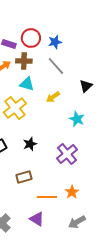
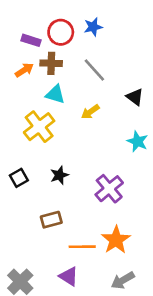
blue star: (55, 42) -> (93, 27), moved
black triangle: (86, 86) -> (135, 97), turned -40
cyan star: (77, 119) -> (138, 141), moved
orange star: (72, 192) -> (116, 240), size x1.5

